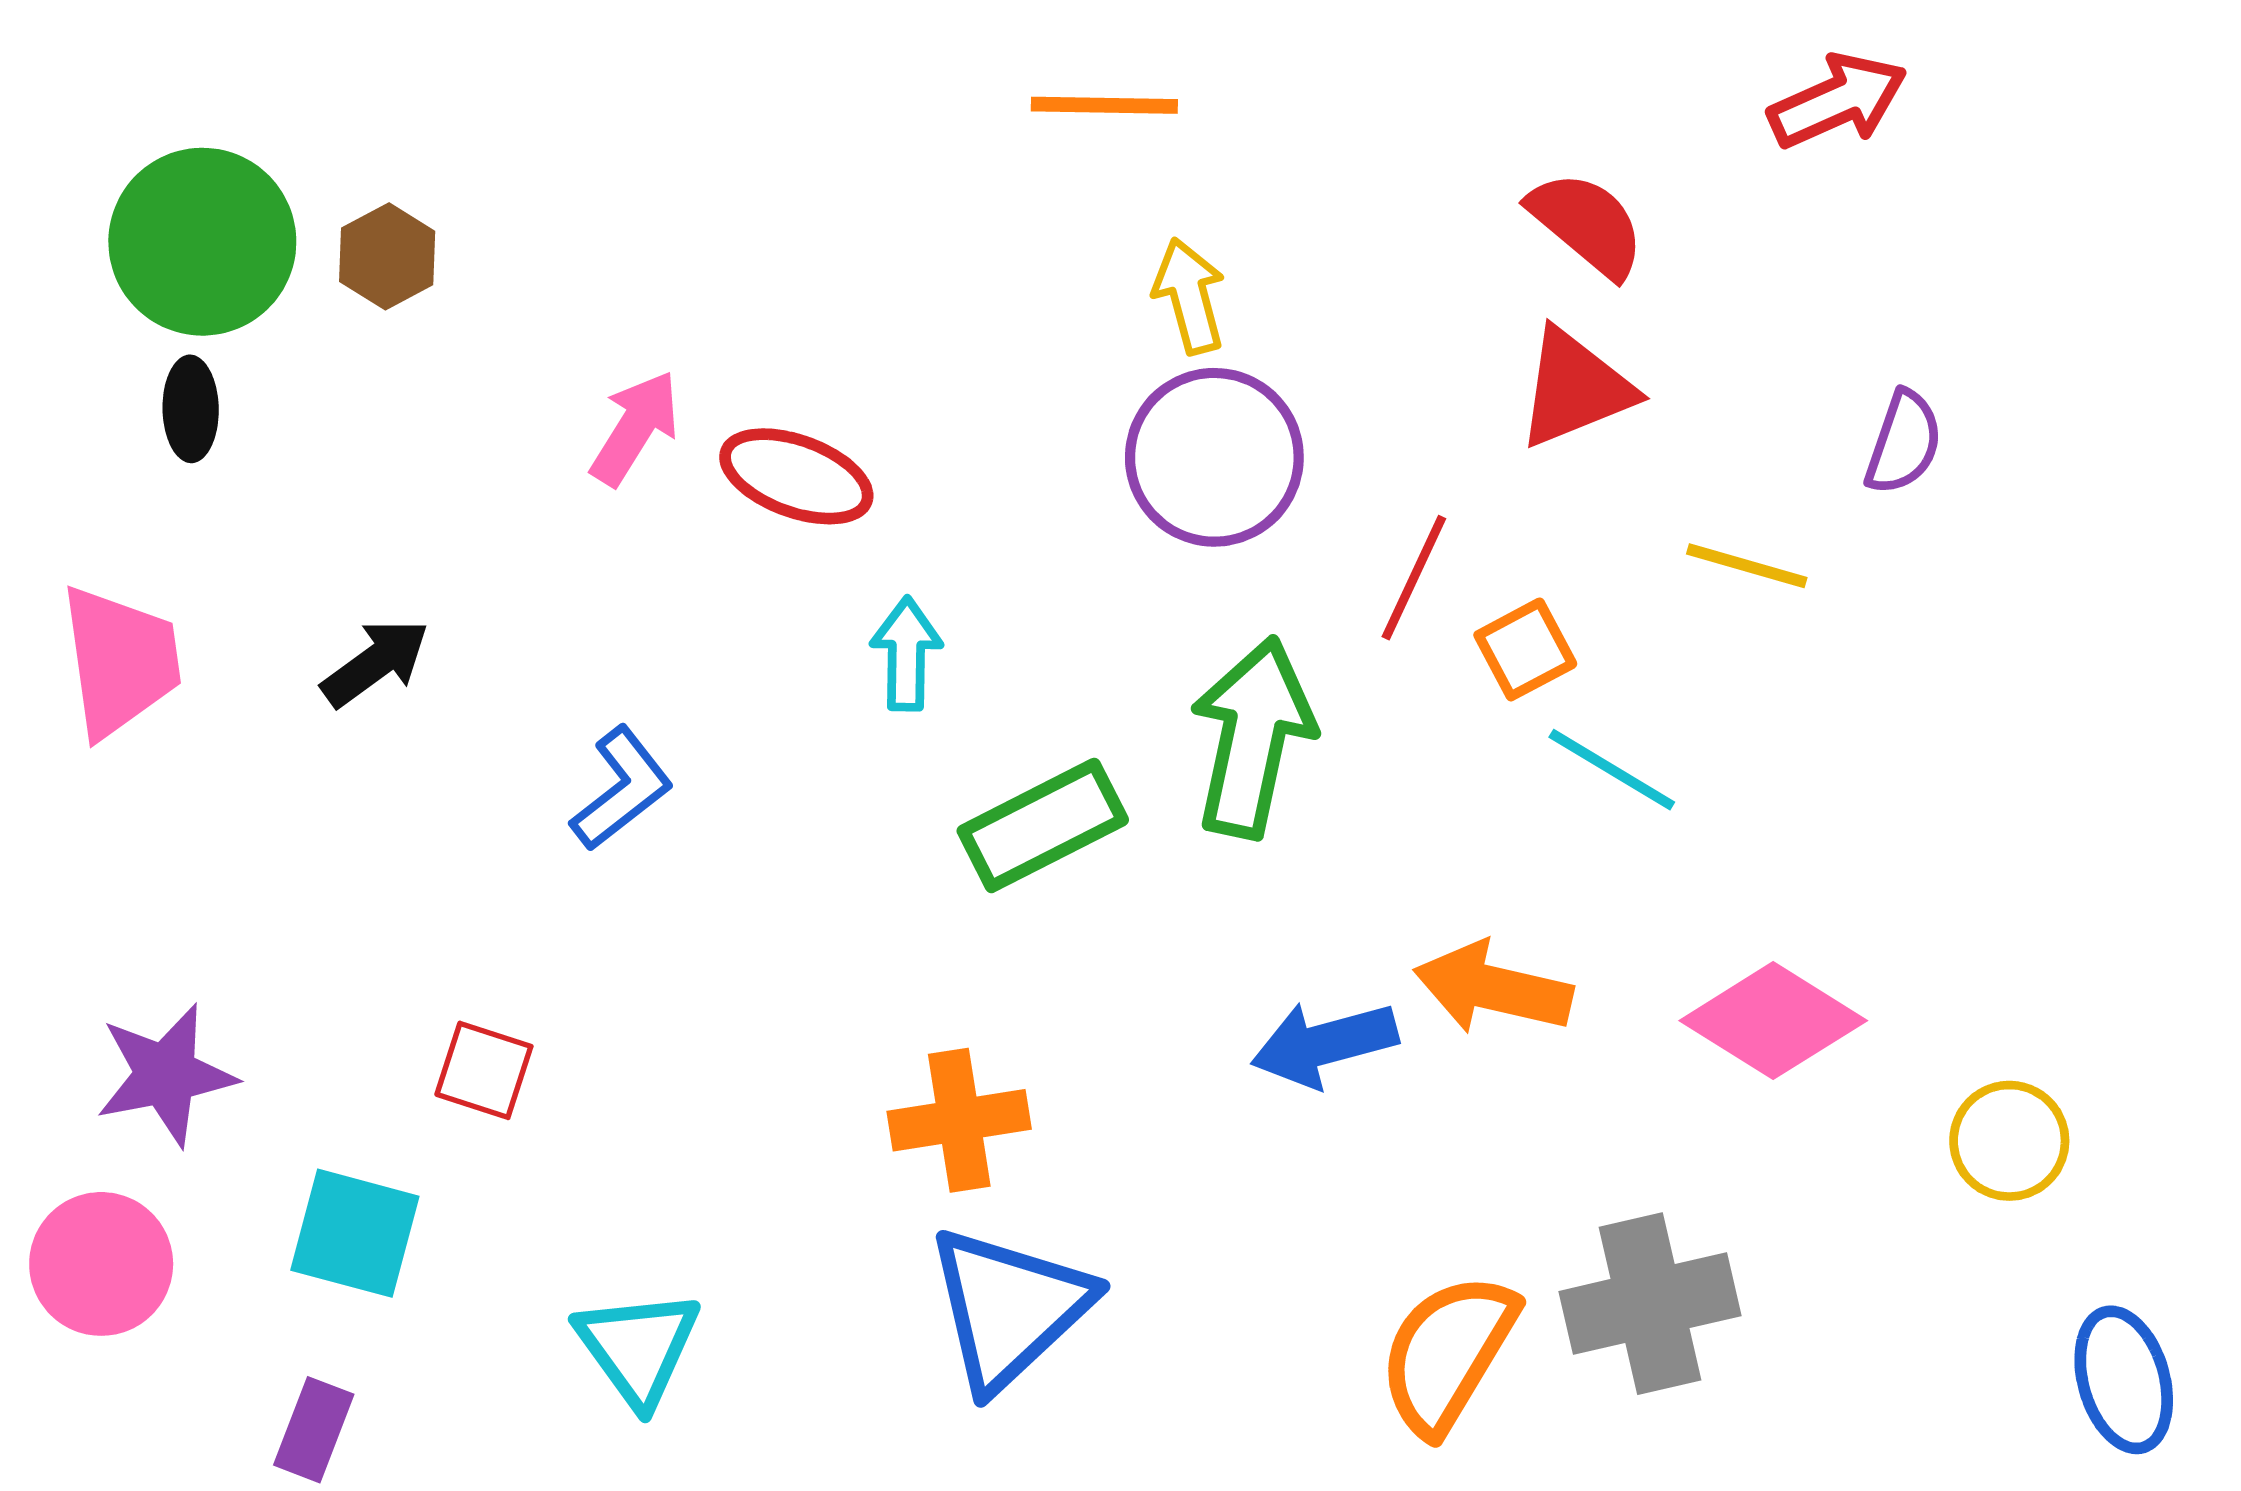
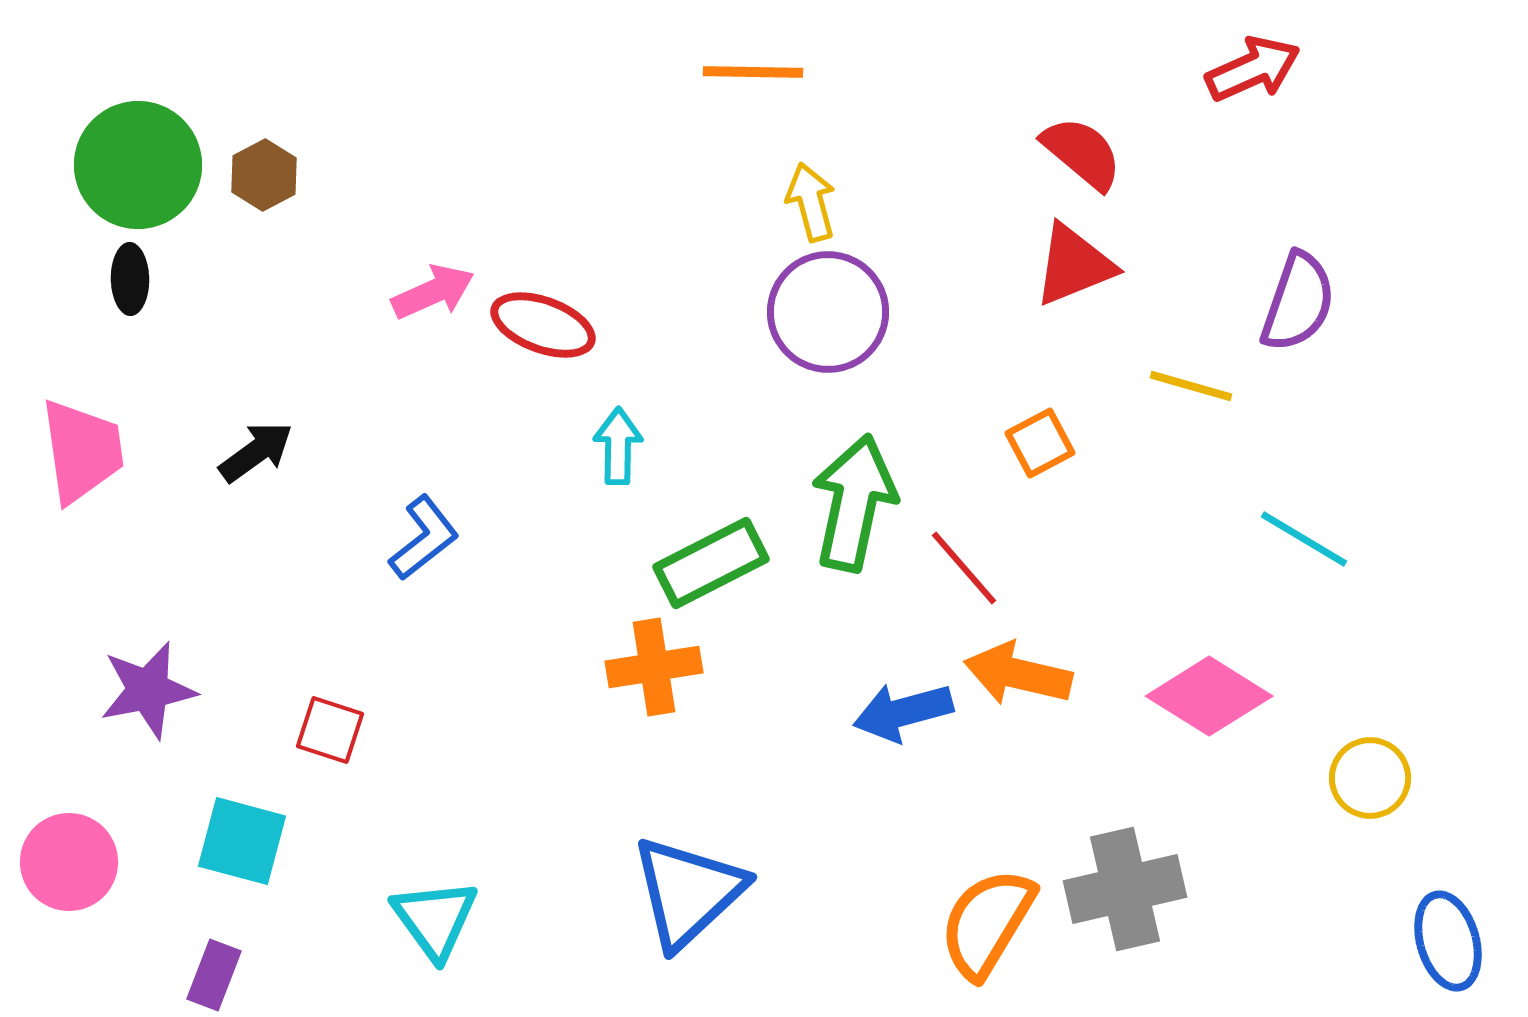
pink arrow: (635, 428) -> (433, 292), turned 34
purple semicircle: (1904, 443) -> (1298, 302), size x1.4
red line: (1414, 578) -> (964, 568), moved, turned -66
cyan line: (1612, 770) -> (1304, 539), moved
purple star: (166, 1075) -> (148, 690), moved
orange cross: (959, 1120) -> (654, 667), moved

